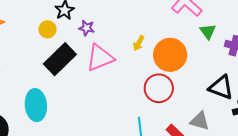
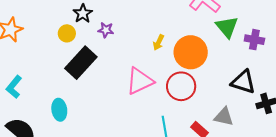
green triangle: (208, 31) -> (227, 27), size x1.4
pink triangle: (100, 58) -> (140, 81), moved
cyan ellipse: (36, 105) -> (59, 110), size x0.7

